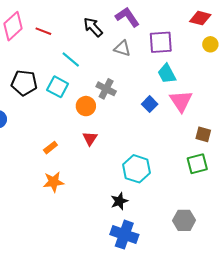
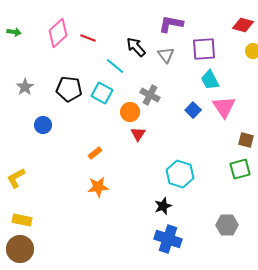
purple L-shape: (127, 17) -> (171, 24), turned -45
black arrow: (93, 27) -> (136, 47), moved
gray triangle: (122, 48) -> (166, 55), turned 36
red triangle: (90, 138) -> (138, 134), moved

